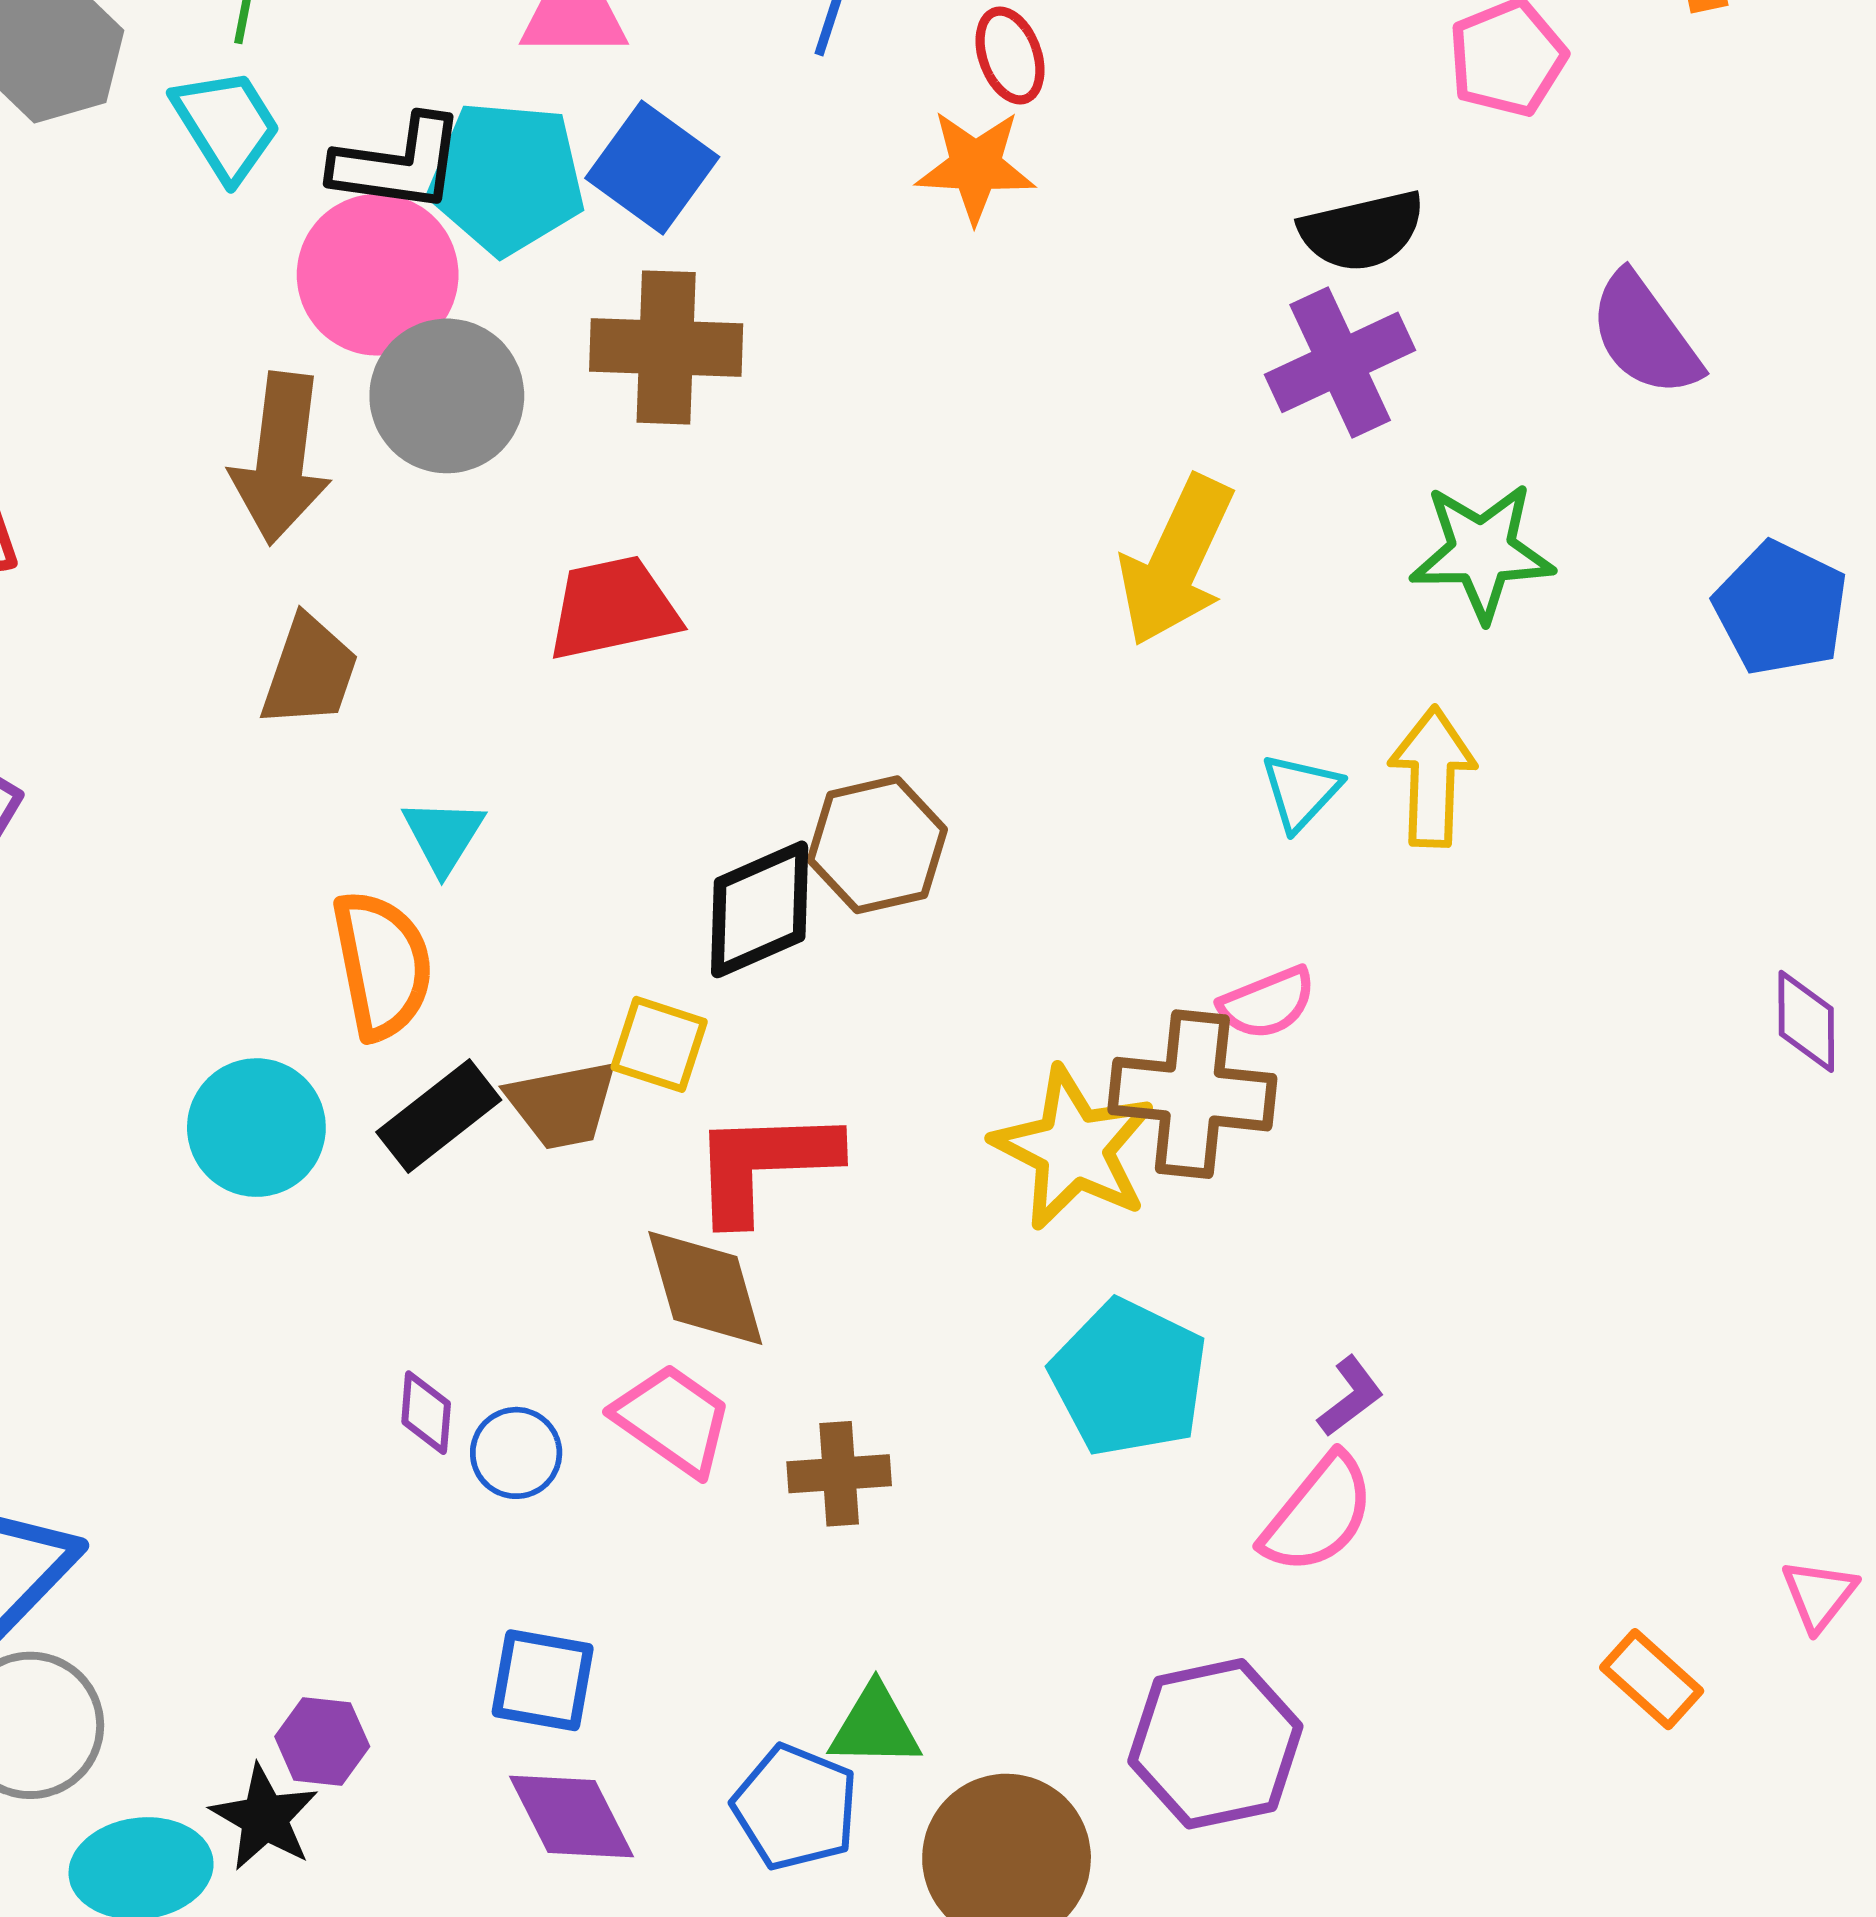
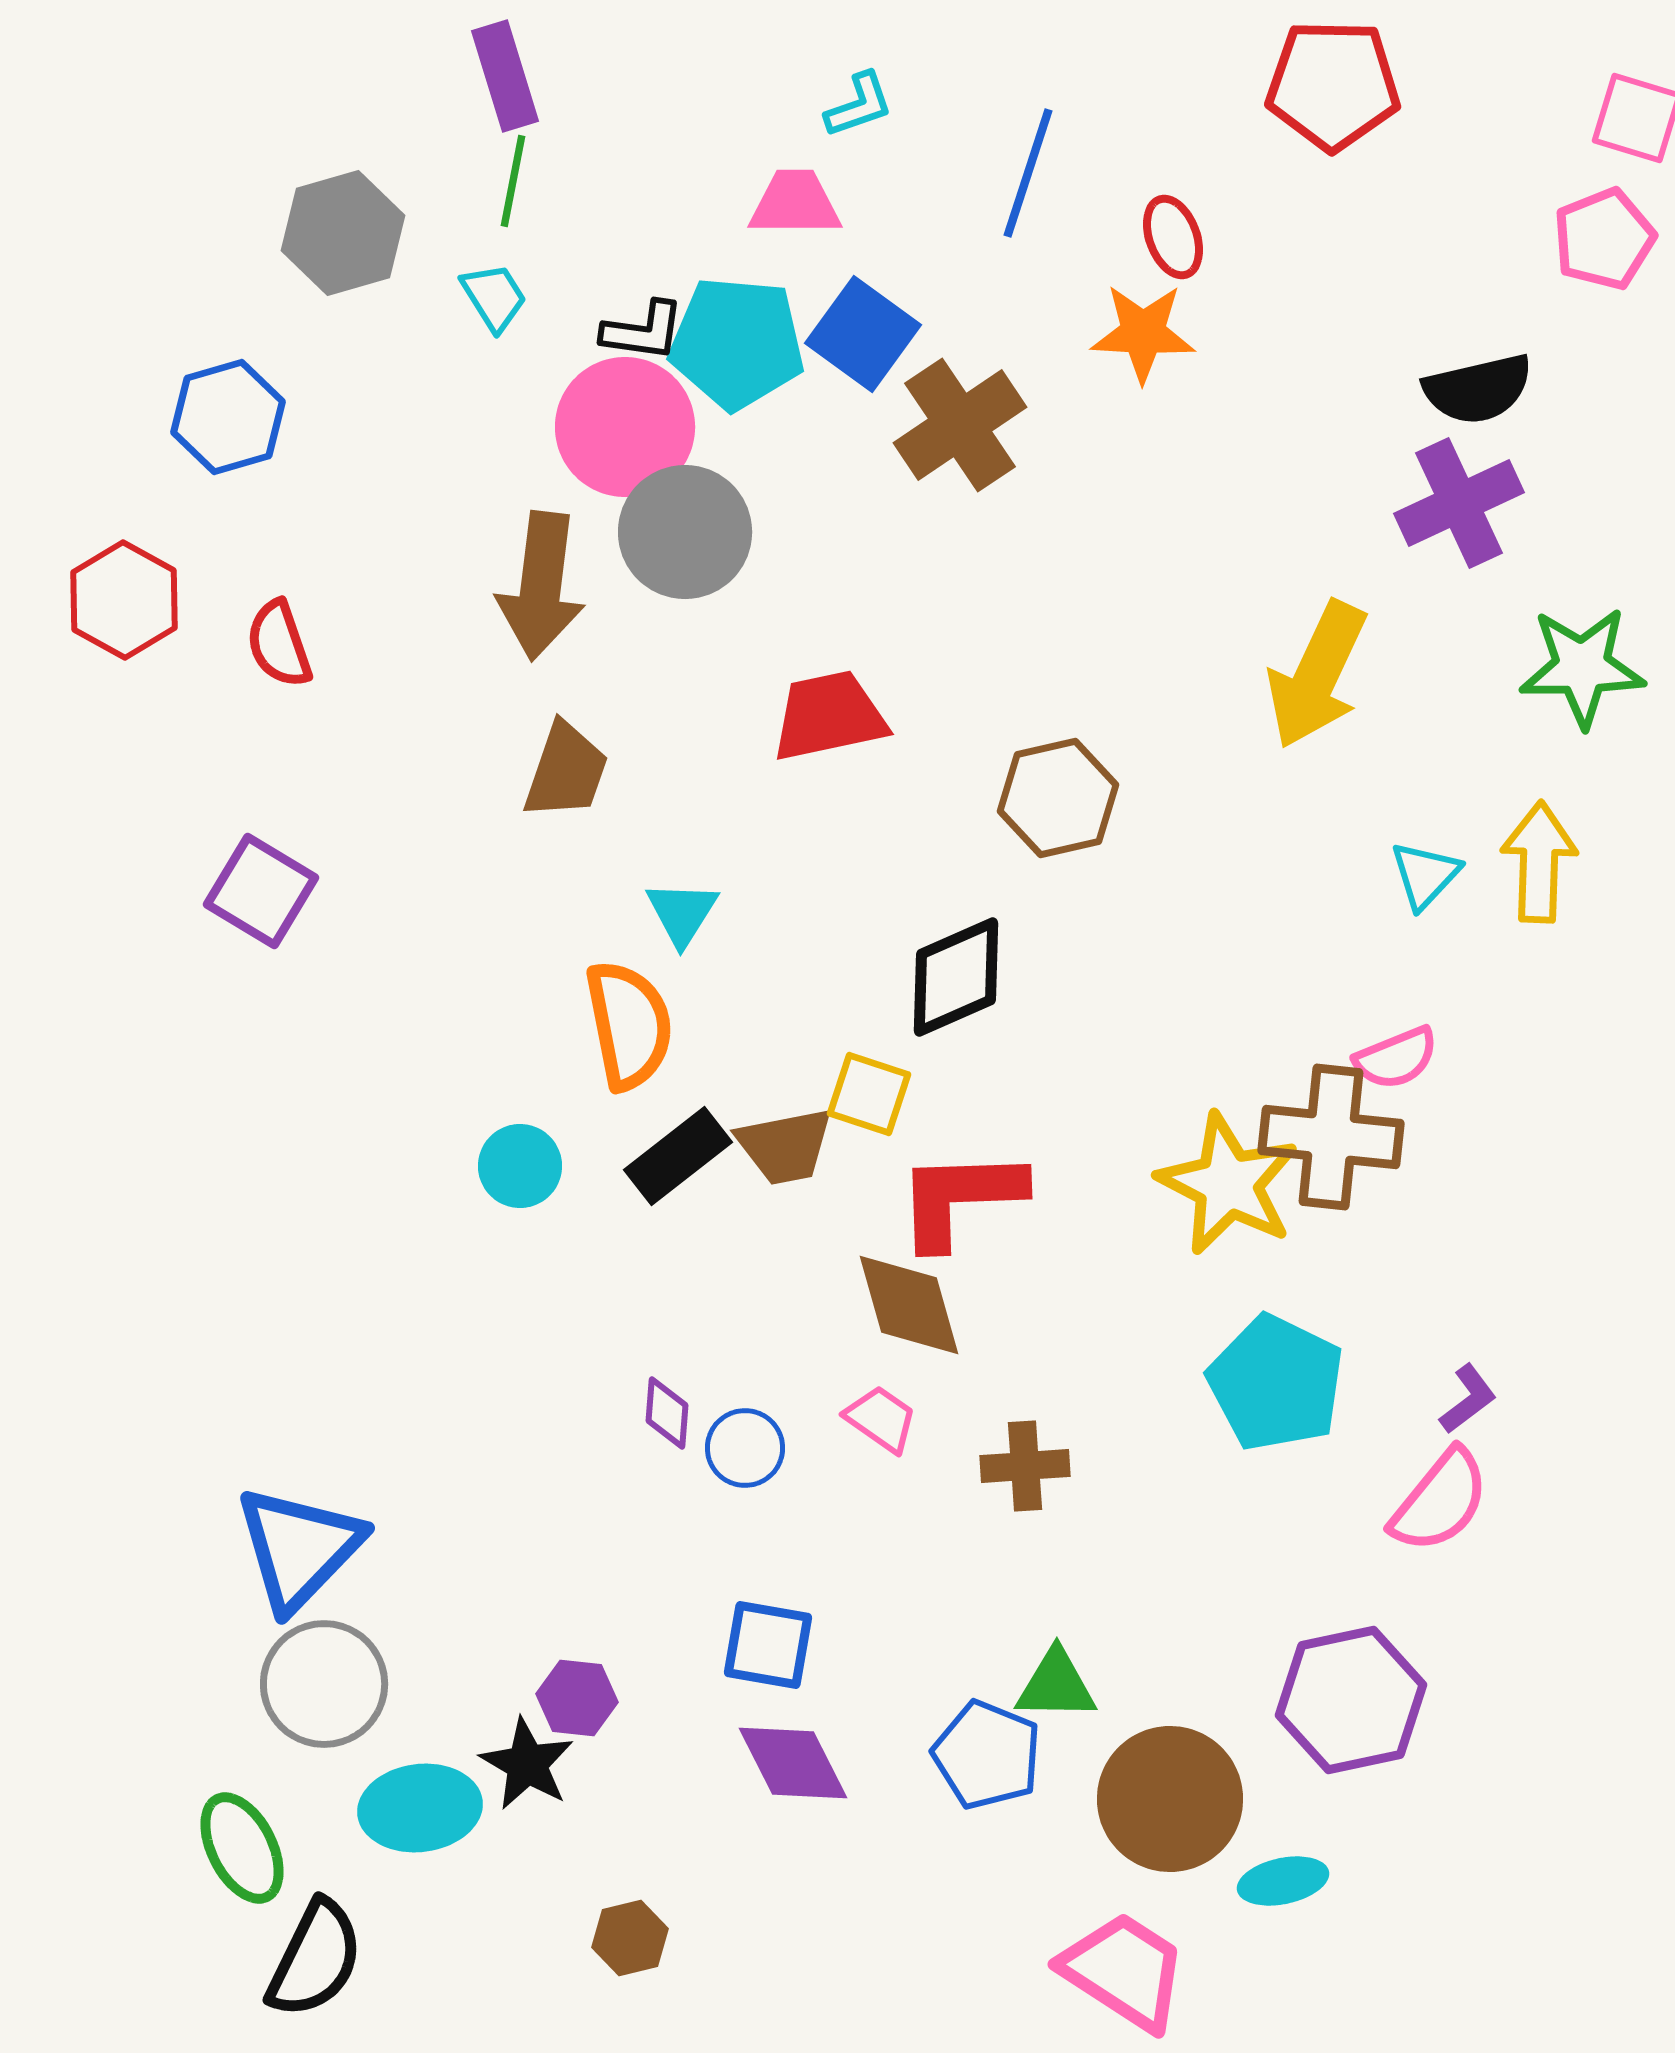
cyan trapezoid: (226, 125) -> (494, 297), size x0.7
black L-shape: (398, 164) -> (643, 331), size x0.7
brown cross: (666, 347) -> (960, 425), moved, turned -36
brown hexagon: (877, 845) -> (1058, 798), moved
cyan circle: (256, 1128) -> (520, 1166), size x0.7
pink trapezoid: (673, 1420) -> (881, 1419), size x0.7

